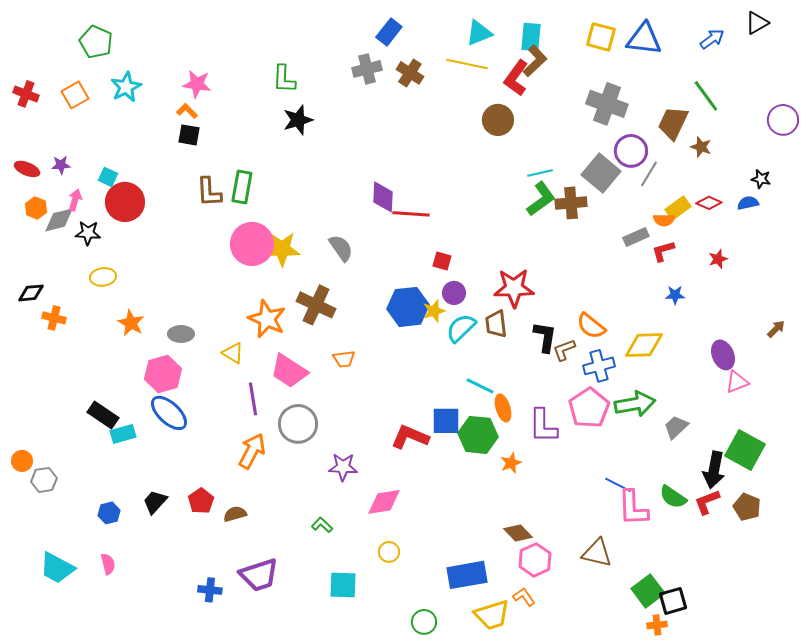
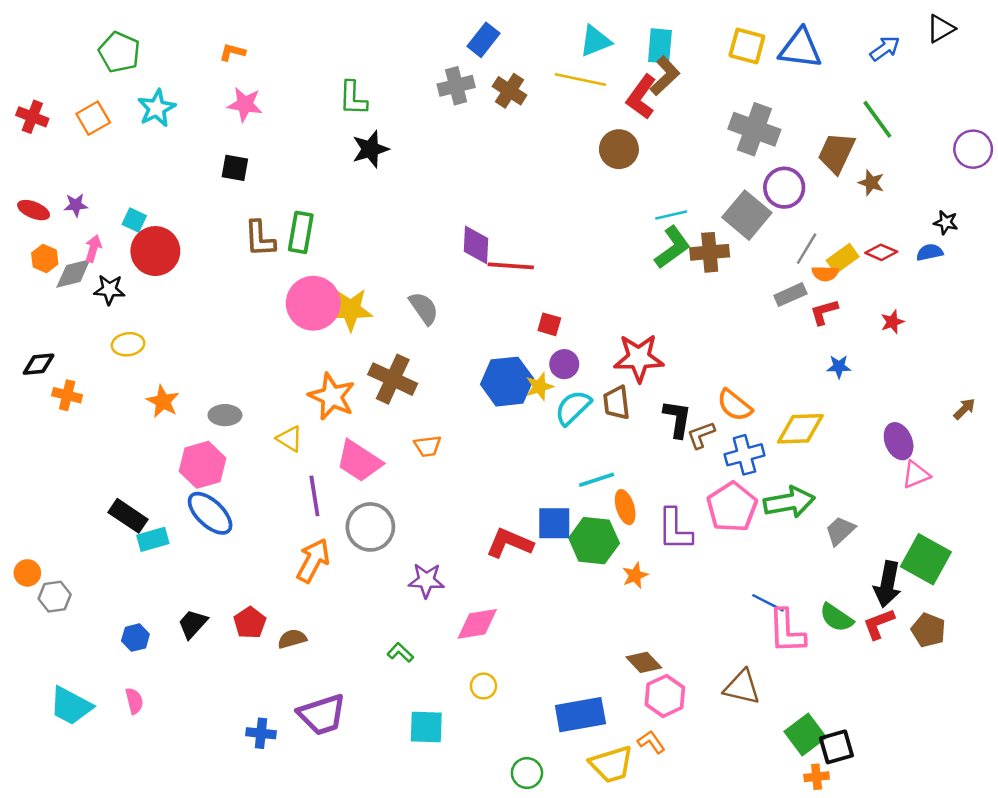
orange L-shape: (187, 111) -> (232, 52), moved, turned -30
gray line: (649, 174) -> (807, 249), moved
cyan line: (480, 386) -> (597, 480), turned -44

